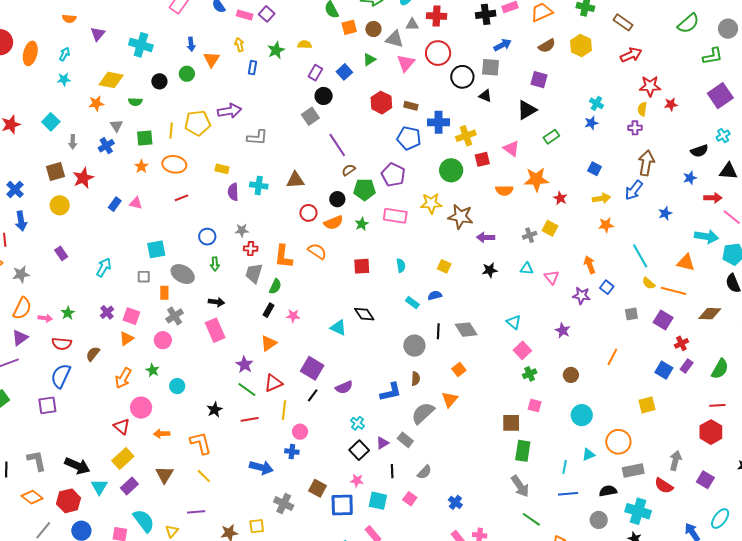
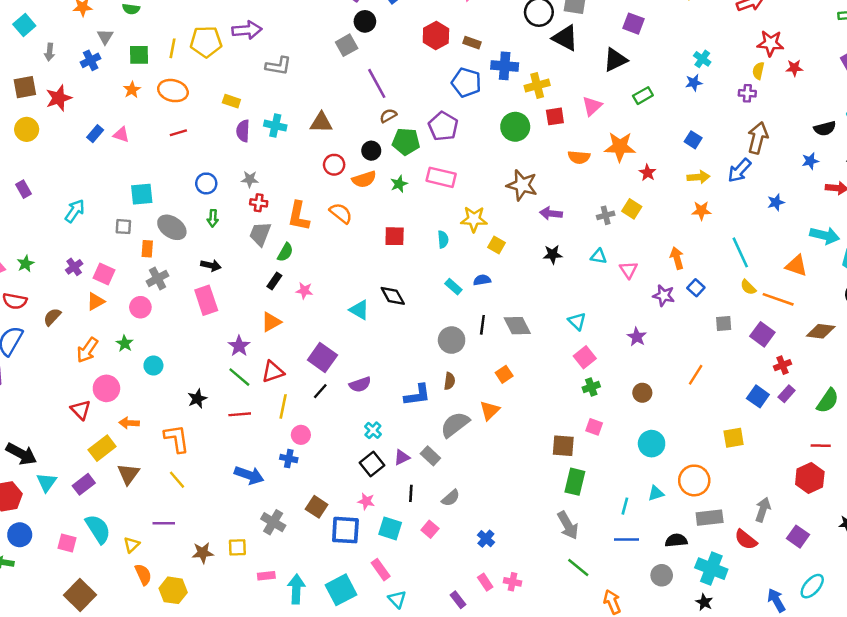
black triangle: (485, 96) -> (565, 38), size x1.6
pink triangle: (511, 149) -> (592, 106), turned 36
yellow star: (431, 203) -> (474, 219), moved
yellow rectangle: (123, 458) -> (102, 448), moved

